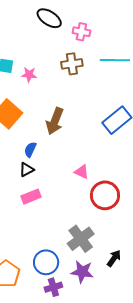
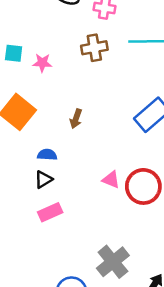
brown arrow: (55, 121) -> (76, 119), size x0.6
blue semicircle: (30, 150) -> (47, 155), turned 70
red circle: (105, 195) -> (143, 186), moved

